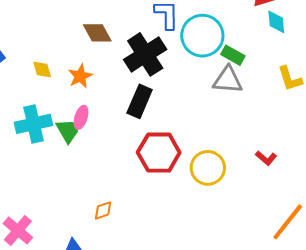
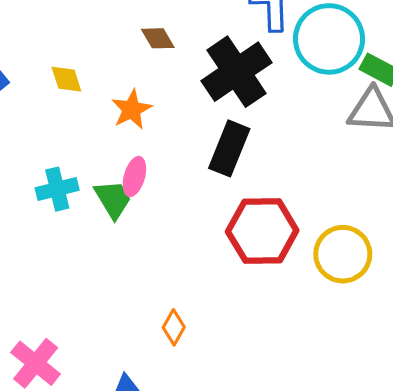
brown diamond: (97, 33) -> (158, 38), size x0.7
yellow diamond: (42, 70) -> (66, 79), moved
cyan cross: (33, 124) -> (57, 189), size x0.7
orange diamond: (103, 210) -> (174, 327), turned -40

